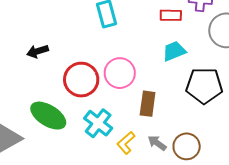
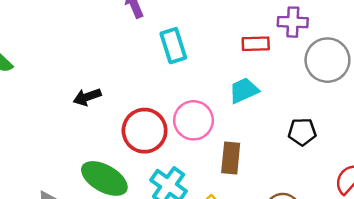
cyan trapezoid: (174, 51) -> (244, 90), moved
black pentagon: (204, 86) -> (302, 132), size x0.6

